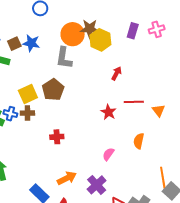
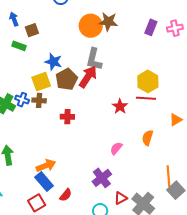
yellow hexagon: (100, 40) -> (148, 81), moved
blue star: (31, 43) -> (53, 62), moved
gray L-shape: (64, 58) -> (94, 59), moved
red arrow: (117, 73) -> (88, 77), moved, size x1.6
orange triangle: (159, 110) -> (176, 120), moved, turned 32
red cross: (57, 137) -> (67, 117), moved
orange arrow: (67, 178) -> (46, 166), moved

